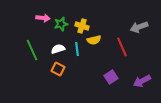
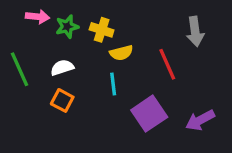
gray arrow: (139, 27) -> (195, 31), turned -78
cyan line: (77, 49) -> (113, 84), moved
purple square: (111, 77) -> (149, 114), size x1.5

